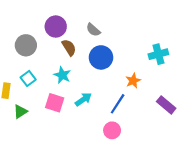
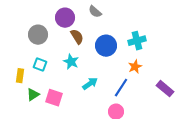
gray semicircle: (93, 30) -> (95, 12), moved
cyan cross: (158, 54) -> (137, 41), moved
cyan square: (28, 78) -> (40, 65), turned -32
pink square: (55, 103) -> (54, 98), moved

